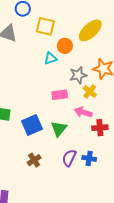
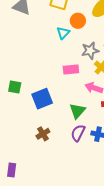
cyan triangle: (51, 58) -> (63, 33), turned -32
green triangle: (59, 129) -> (77, 111), moved

